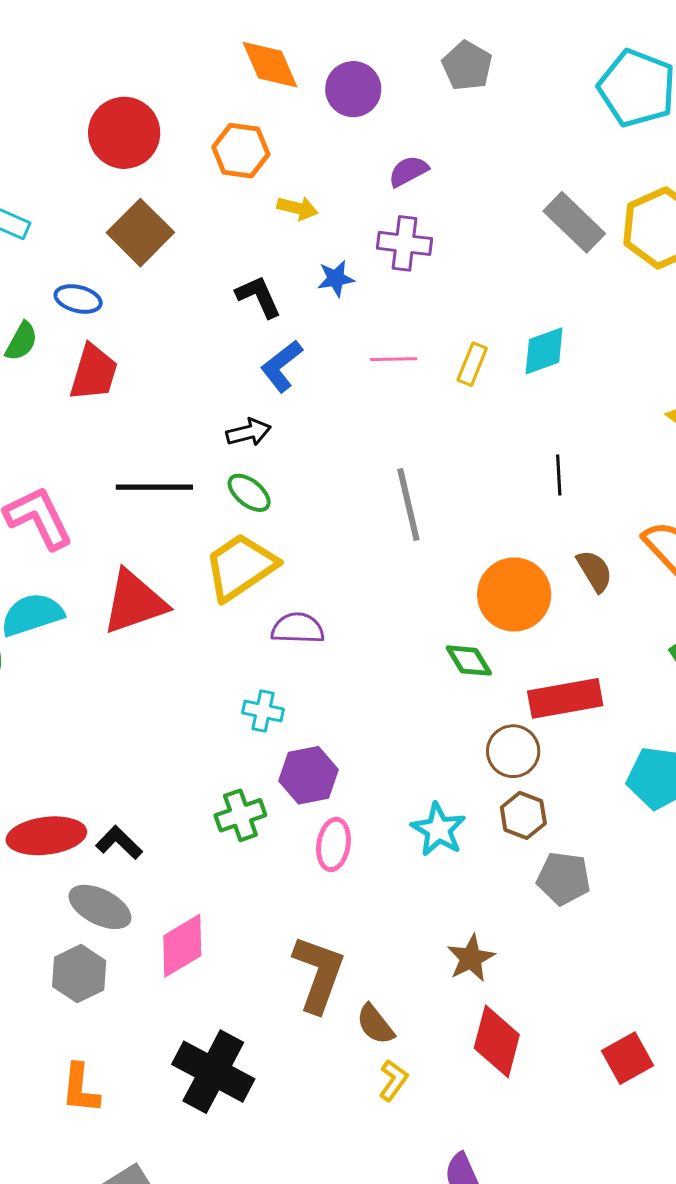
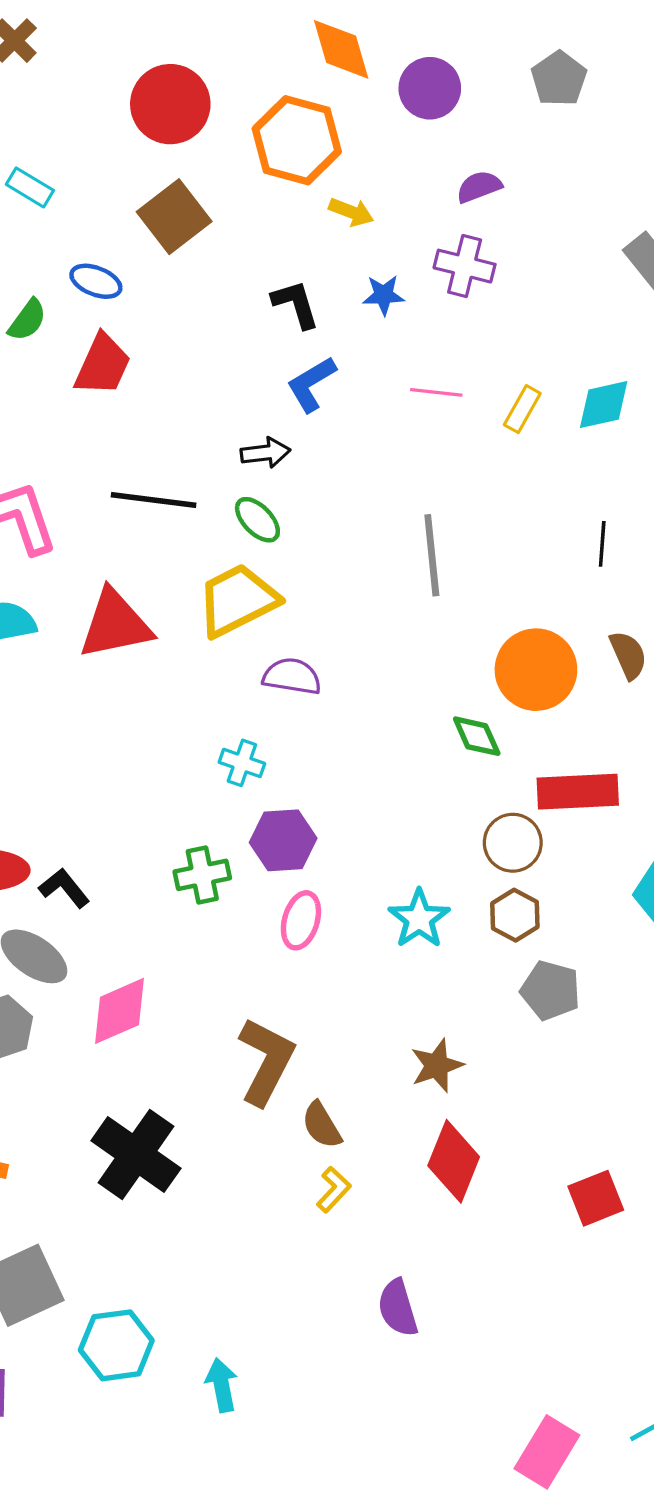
orange hexagon: (241, 151) -> (297, 140), size x1.4

